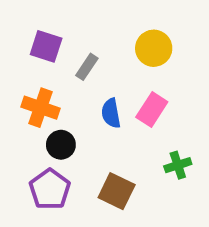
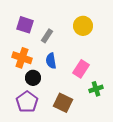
pink rectangle: (152, 109) -> (81, 69), moved
blue semicircle: (111, 113) -> (51, 61), moved

